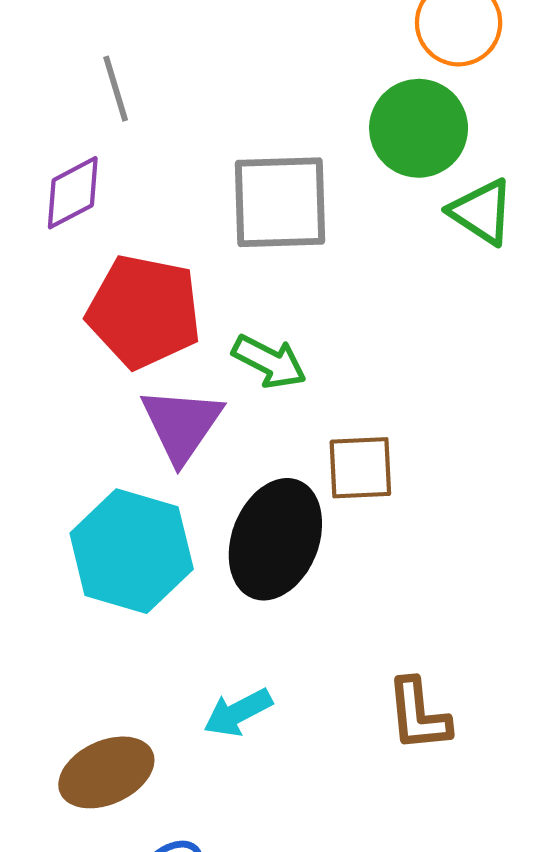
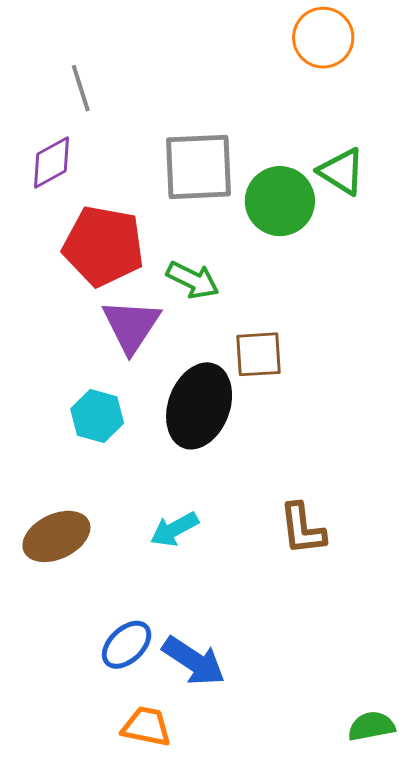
green circle: (419, 128) -> (280, 201), moved
cyan hexagon: (132, 551) -> (97, 416), size x0.6
brown ellipse: (106, 772) -> (56, 536), moved

